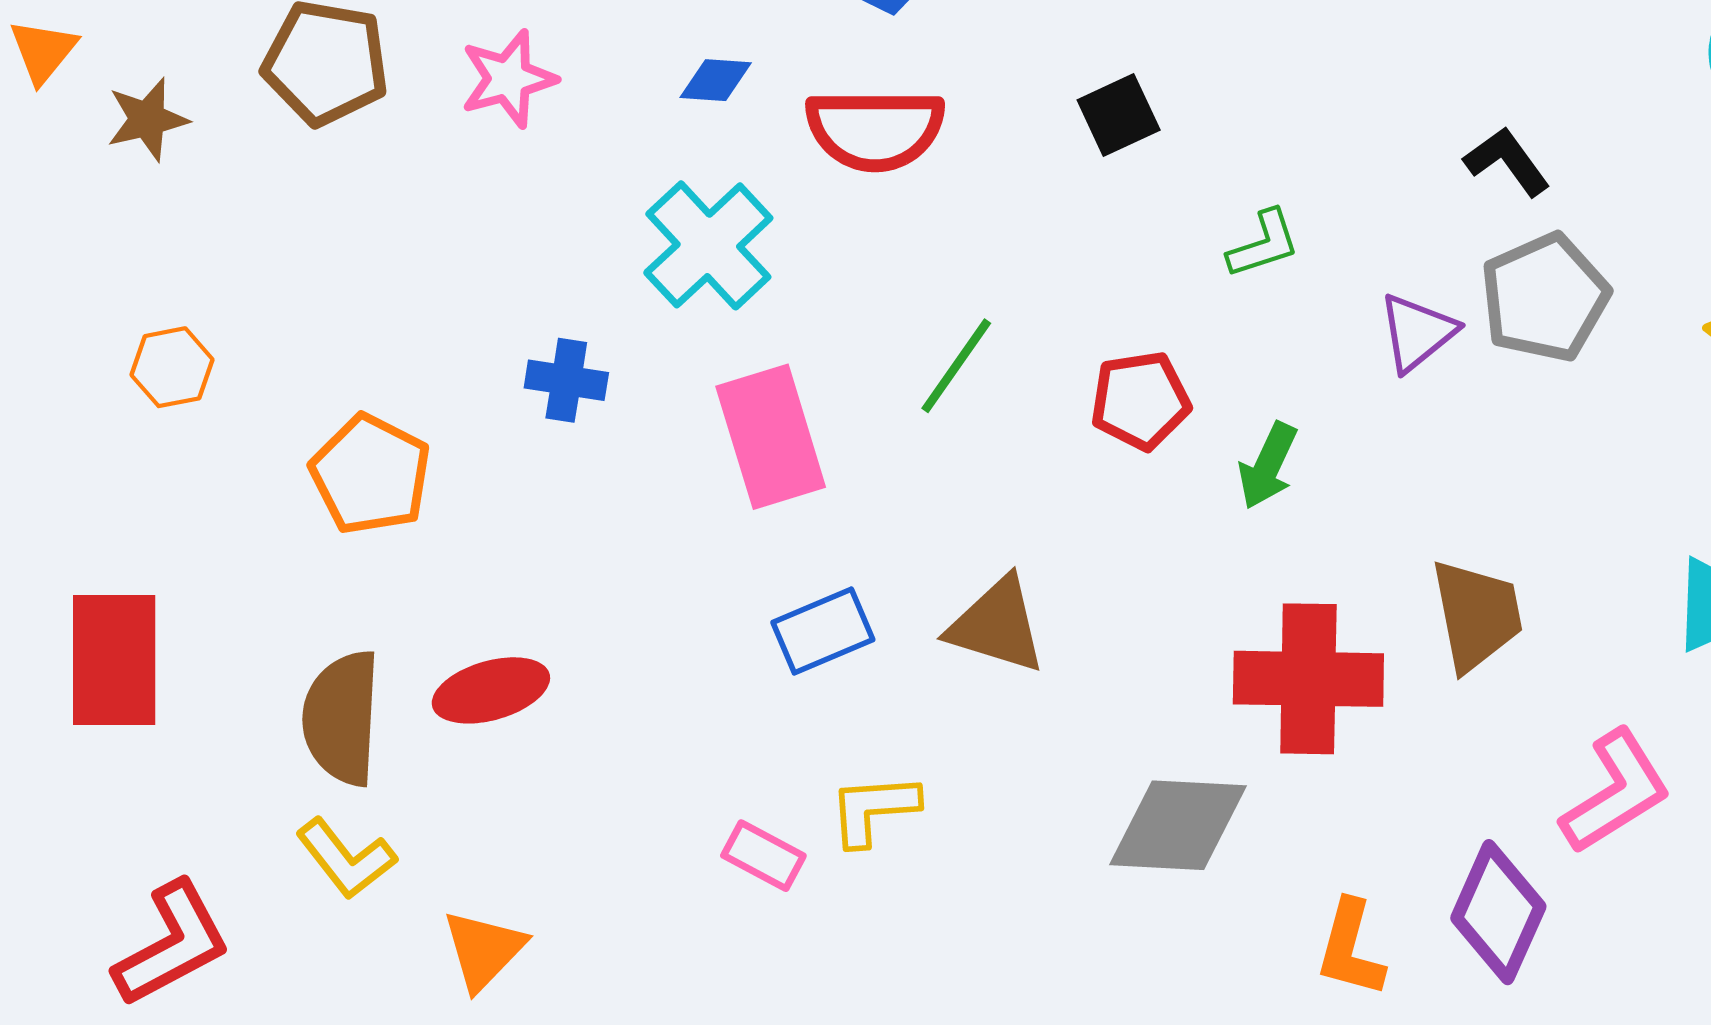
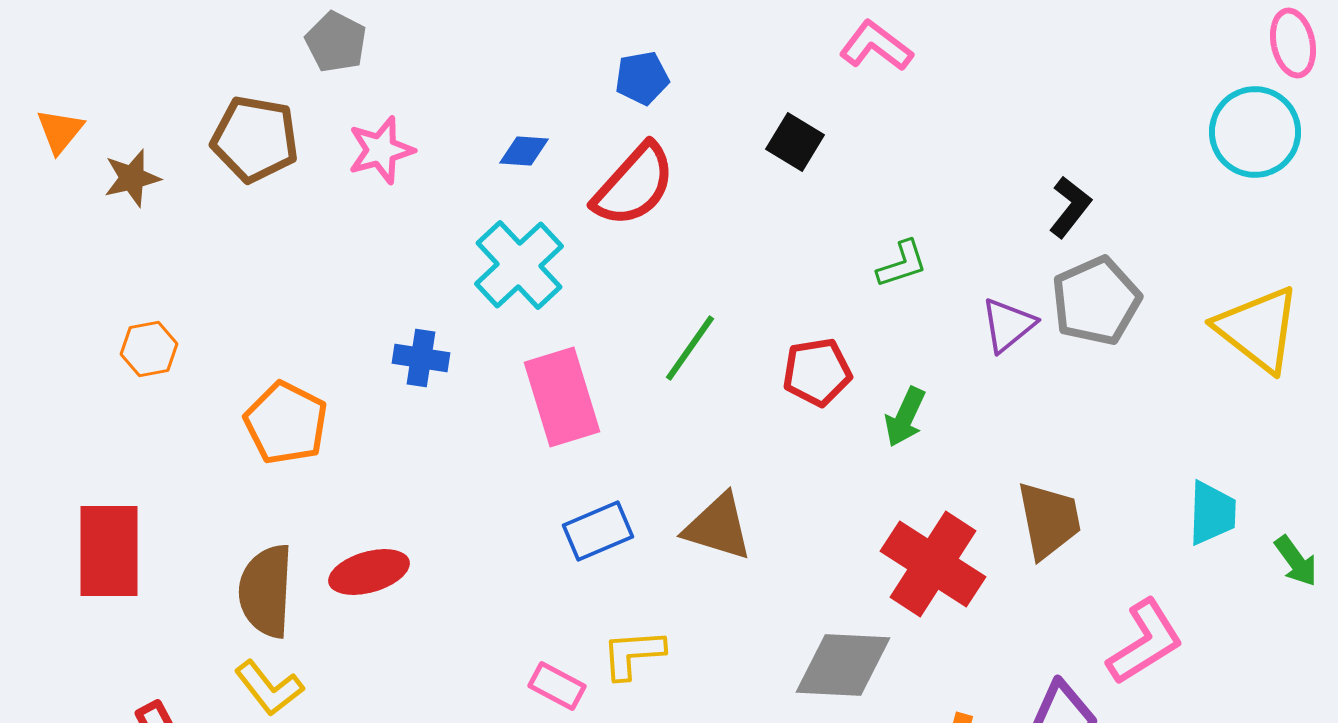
black square: (1119, 115) -> (795, 142), moved, turned -34
red semicircle: (875, 129) -> (634, 185), turned -48
black L-shape: (1507, 161) -> (1070, 207), turned 74
red cross: (1308, 679) -> (933, 564), turned 32

